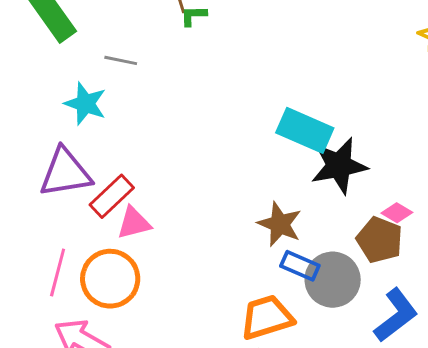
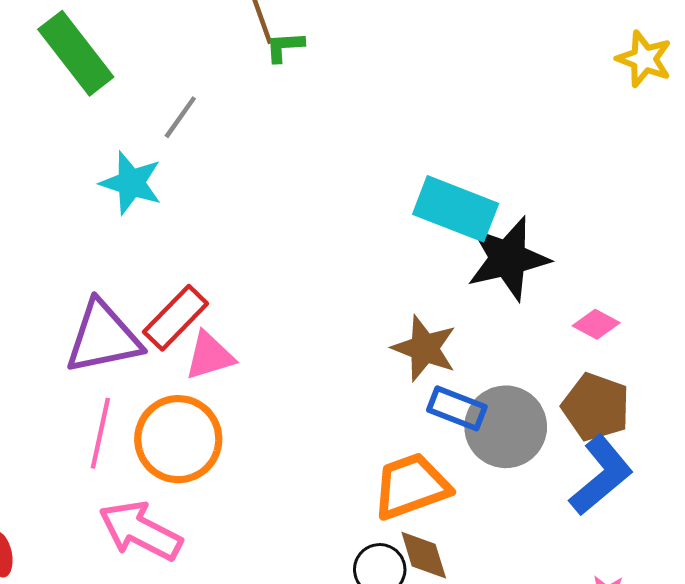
gray line: (121, 60) -> (180, 117), turned -64
purple triangle: (65, 173) -> (103, 337), moved
brown pentagon: (380, 240) -> (596, 407), moved

